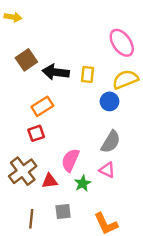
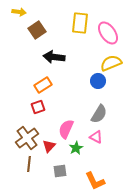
brown square: (26, 60) -> (37, 30), moved
yellow rectangle: (87, 75) -> (80, 23), moved, size x1.5
red triangle: (50, 181) -> (49, 146), turned -40
brown line: (31, 219) -> (29, 164), moved

